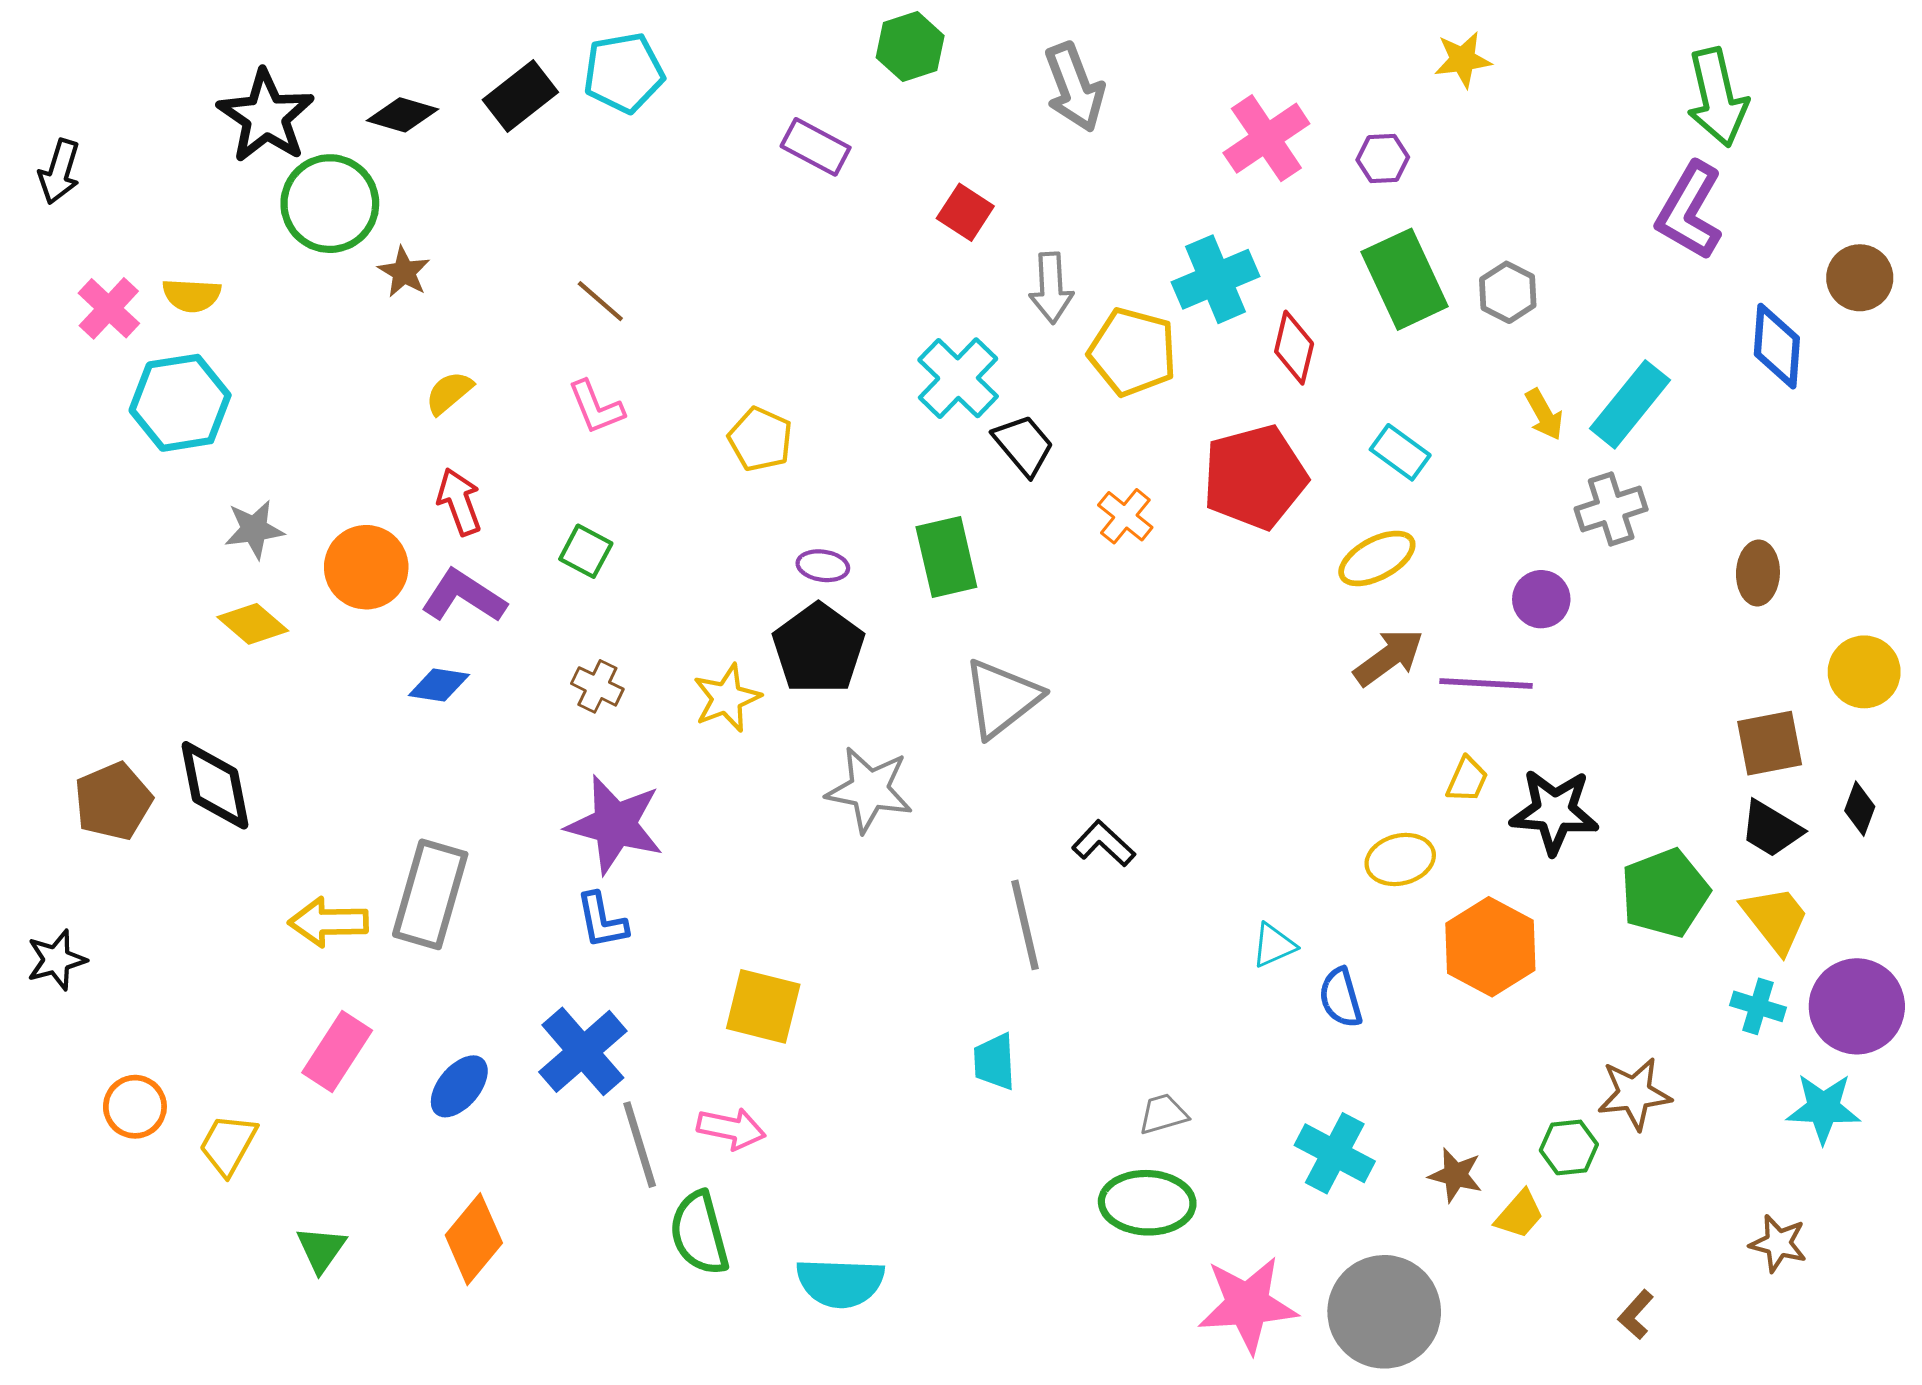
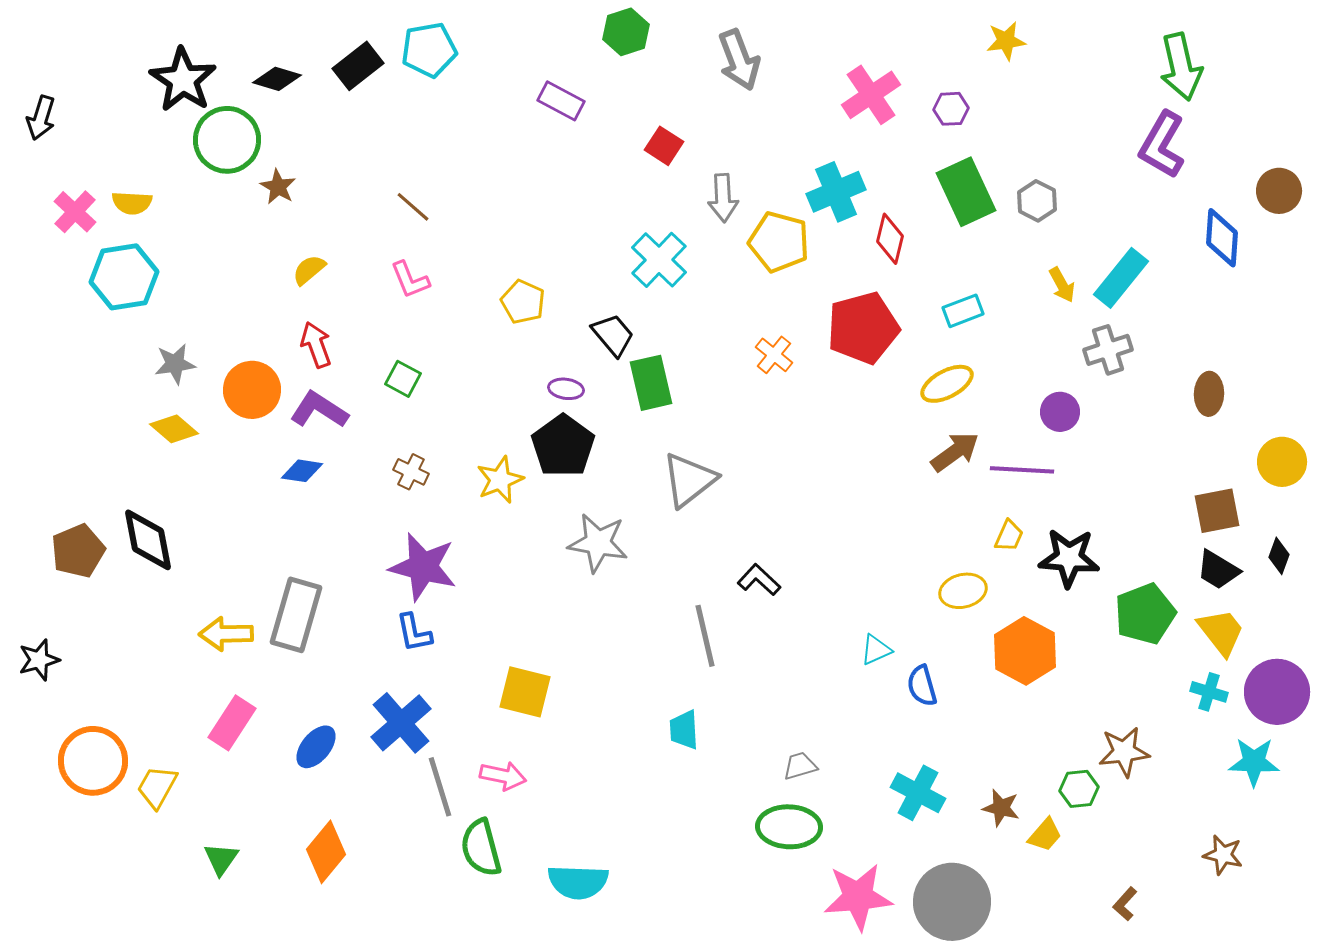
black trapezoid: (1024, 445) -> (613, 335), moved
cyan rectangle: (1400, 452) -> (963, 311), turned -57
orange circle: (135, 1107) -> (93, 761), size x1.6

